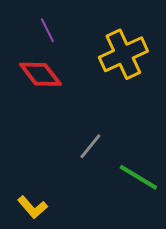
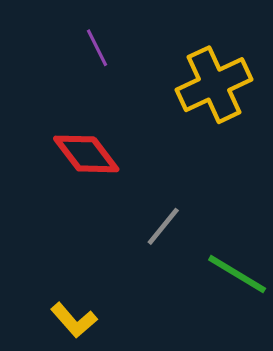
red diamond: (40, 74) -> (86, 154), moved

